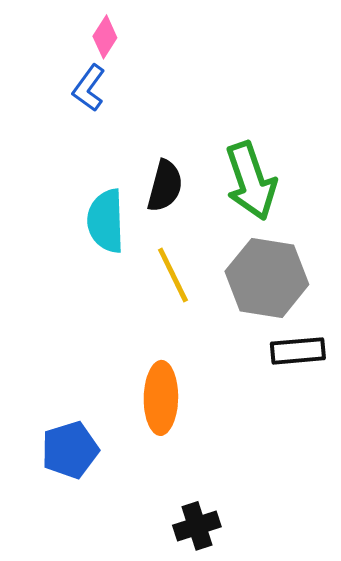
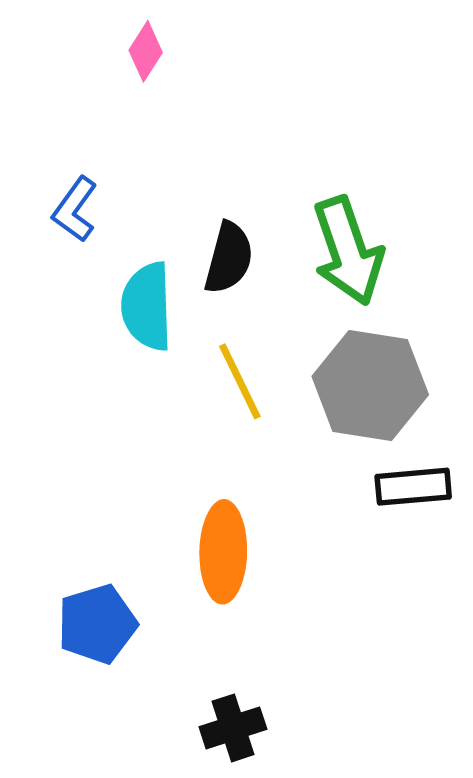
blue L-shape: (89, 88) -> (75, 209), moved
black cross: (197, 526) -> (233, 728), moved

